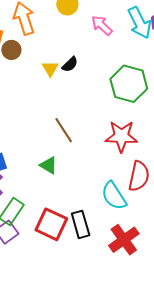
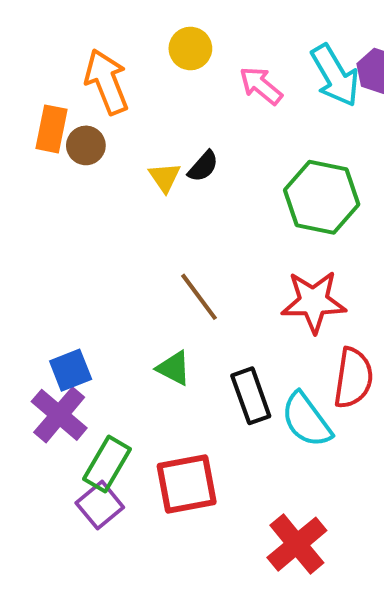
red square: (51, 224) -> (187, 484), turned -32
black rectangle: (81, 224) -> (251, 396), moved
red cross: (124, 240) -> (297, 544), moved

